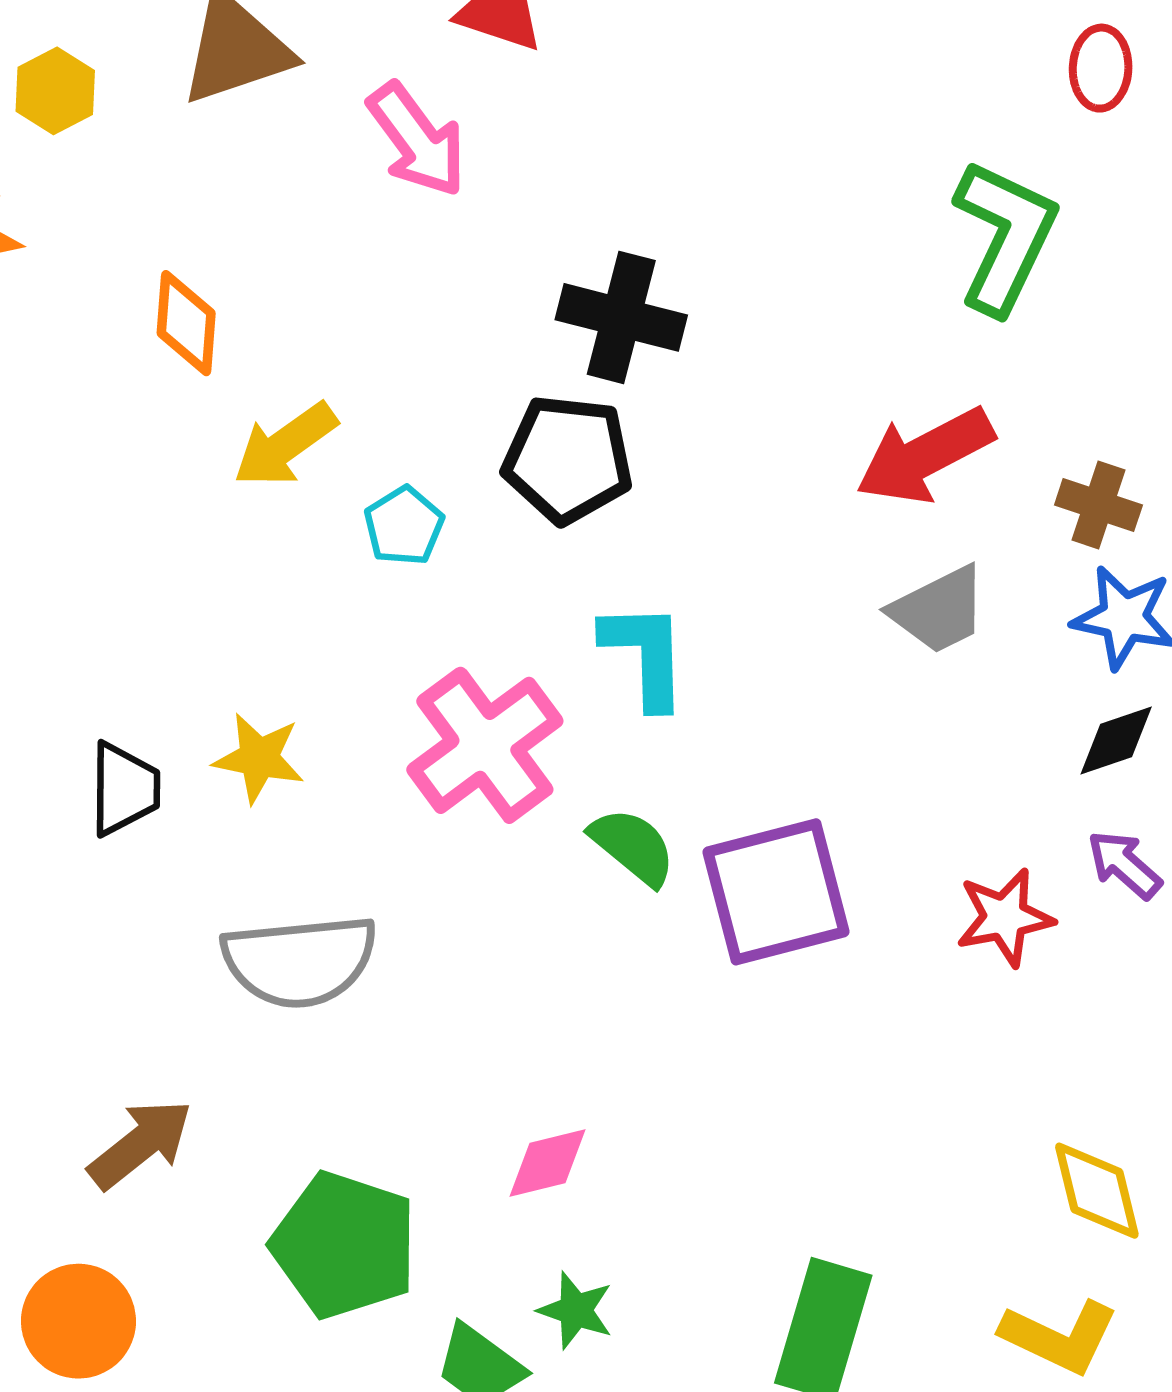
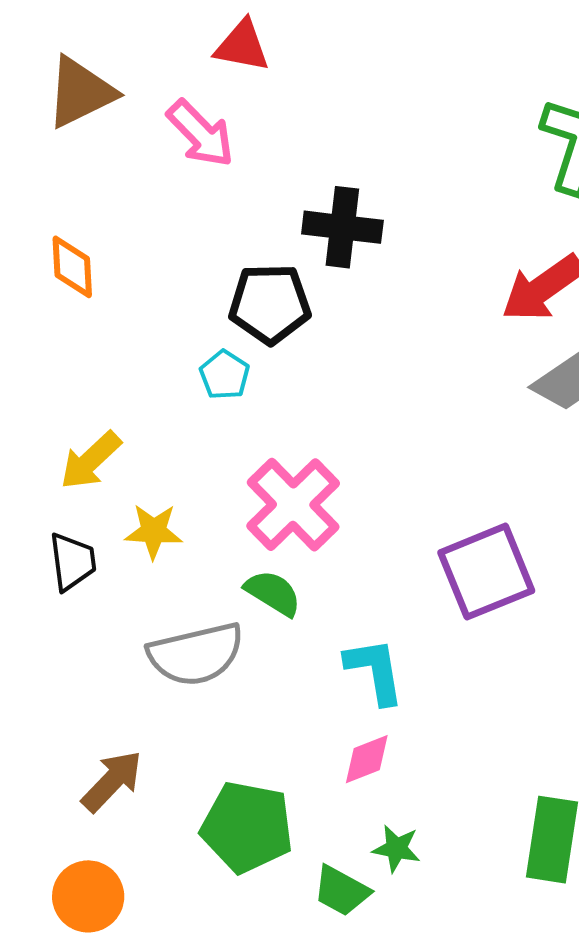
yellow arrow: (285, 445) -> (90, 460), moved
black pentagon: (568, 459) -> (270, 304), moved
cyan L-shape: (645, 655) -> (375, 671), moved
green semicircle: (633, 846) -> (273, 593), moved

